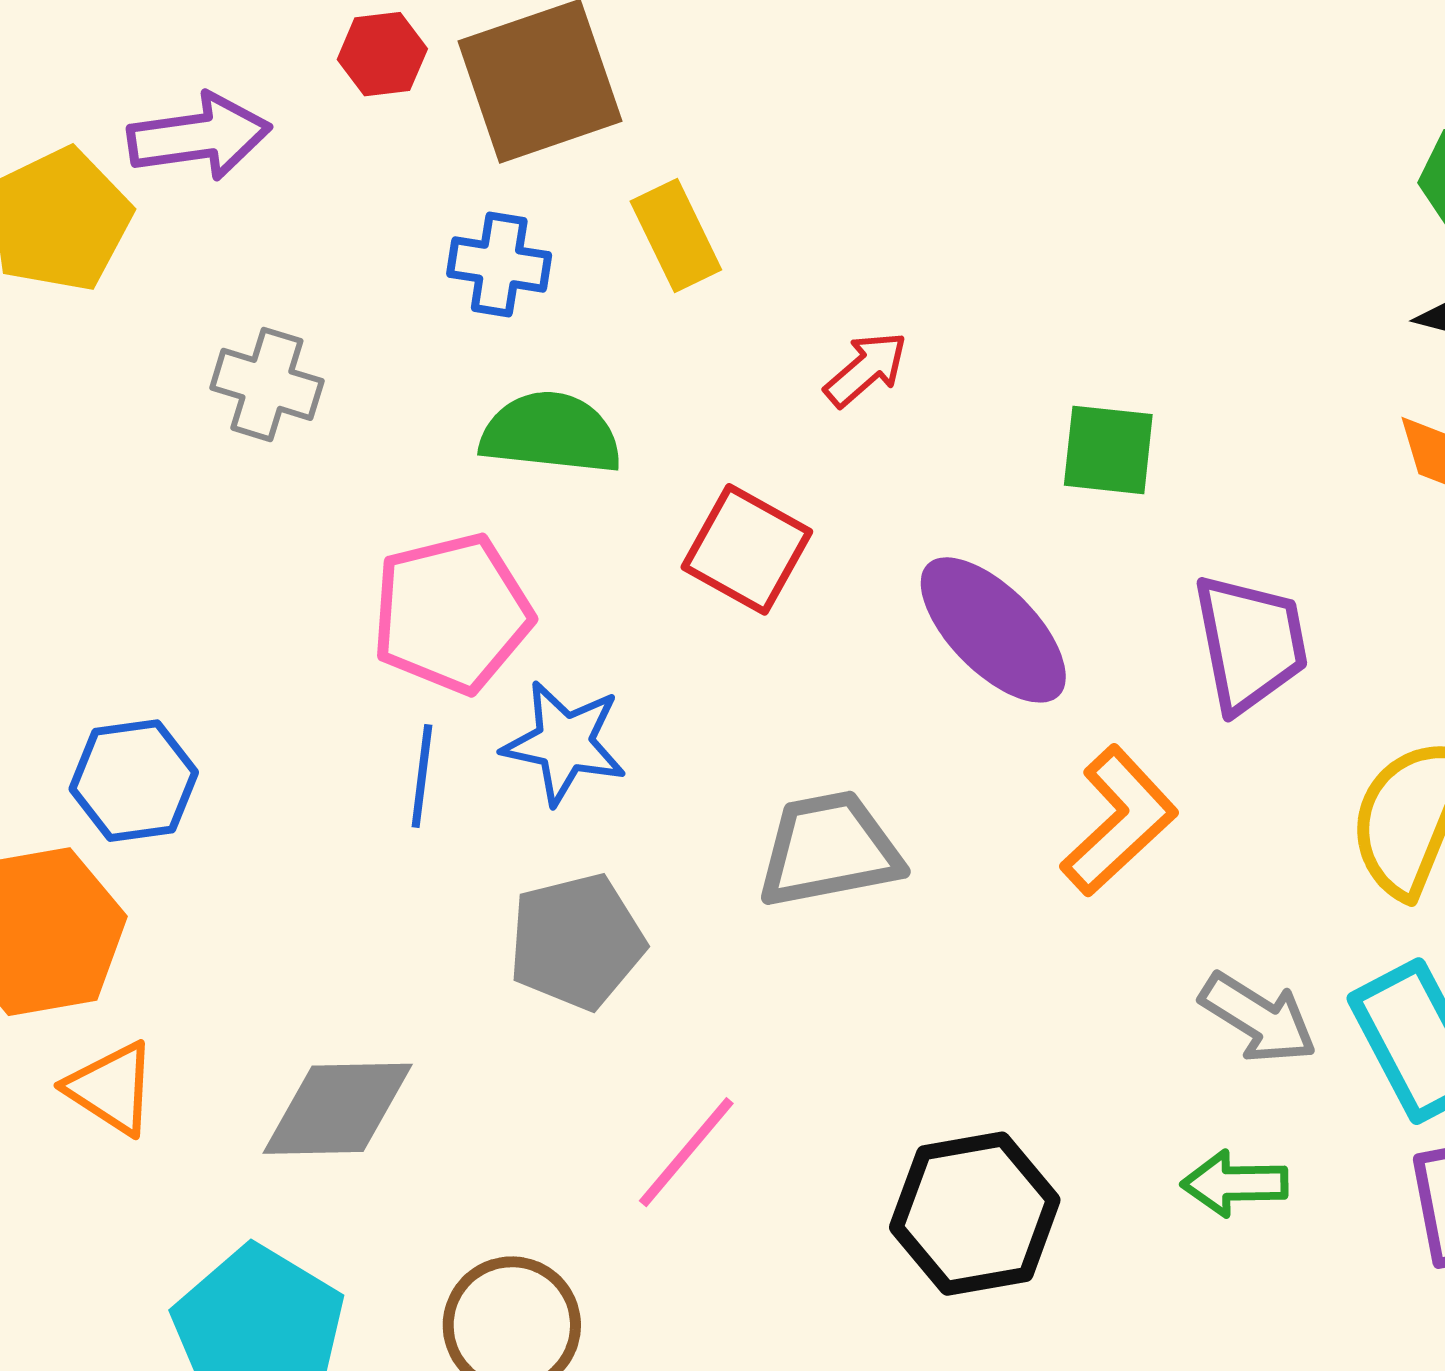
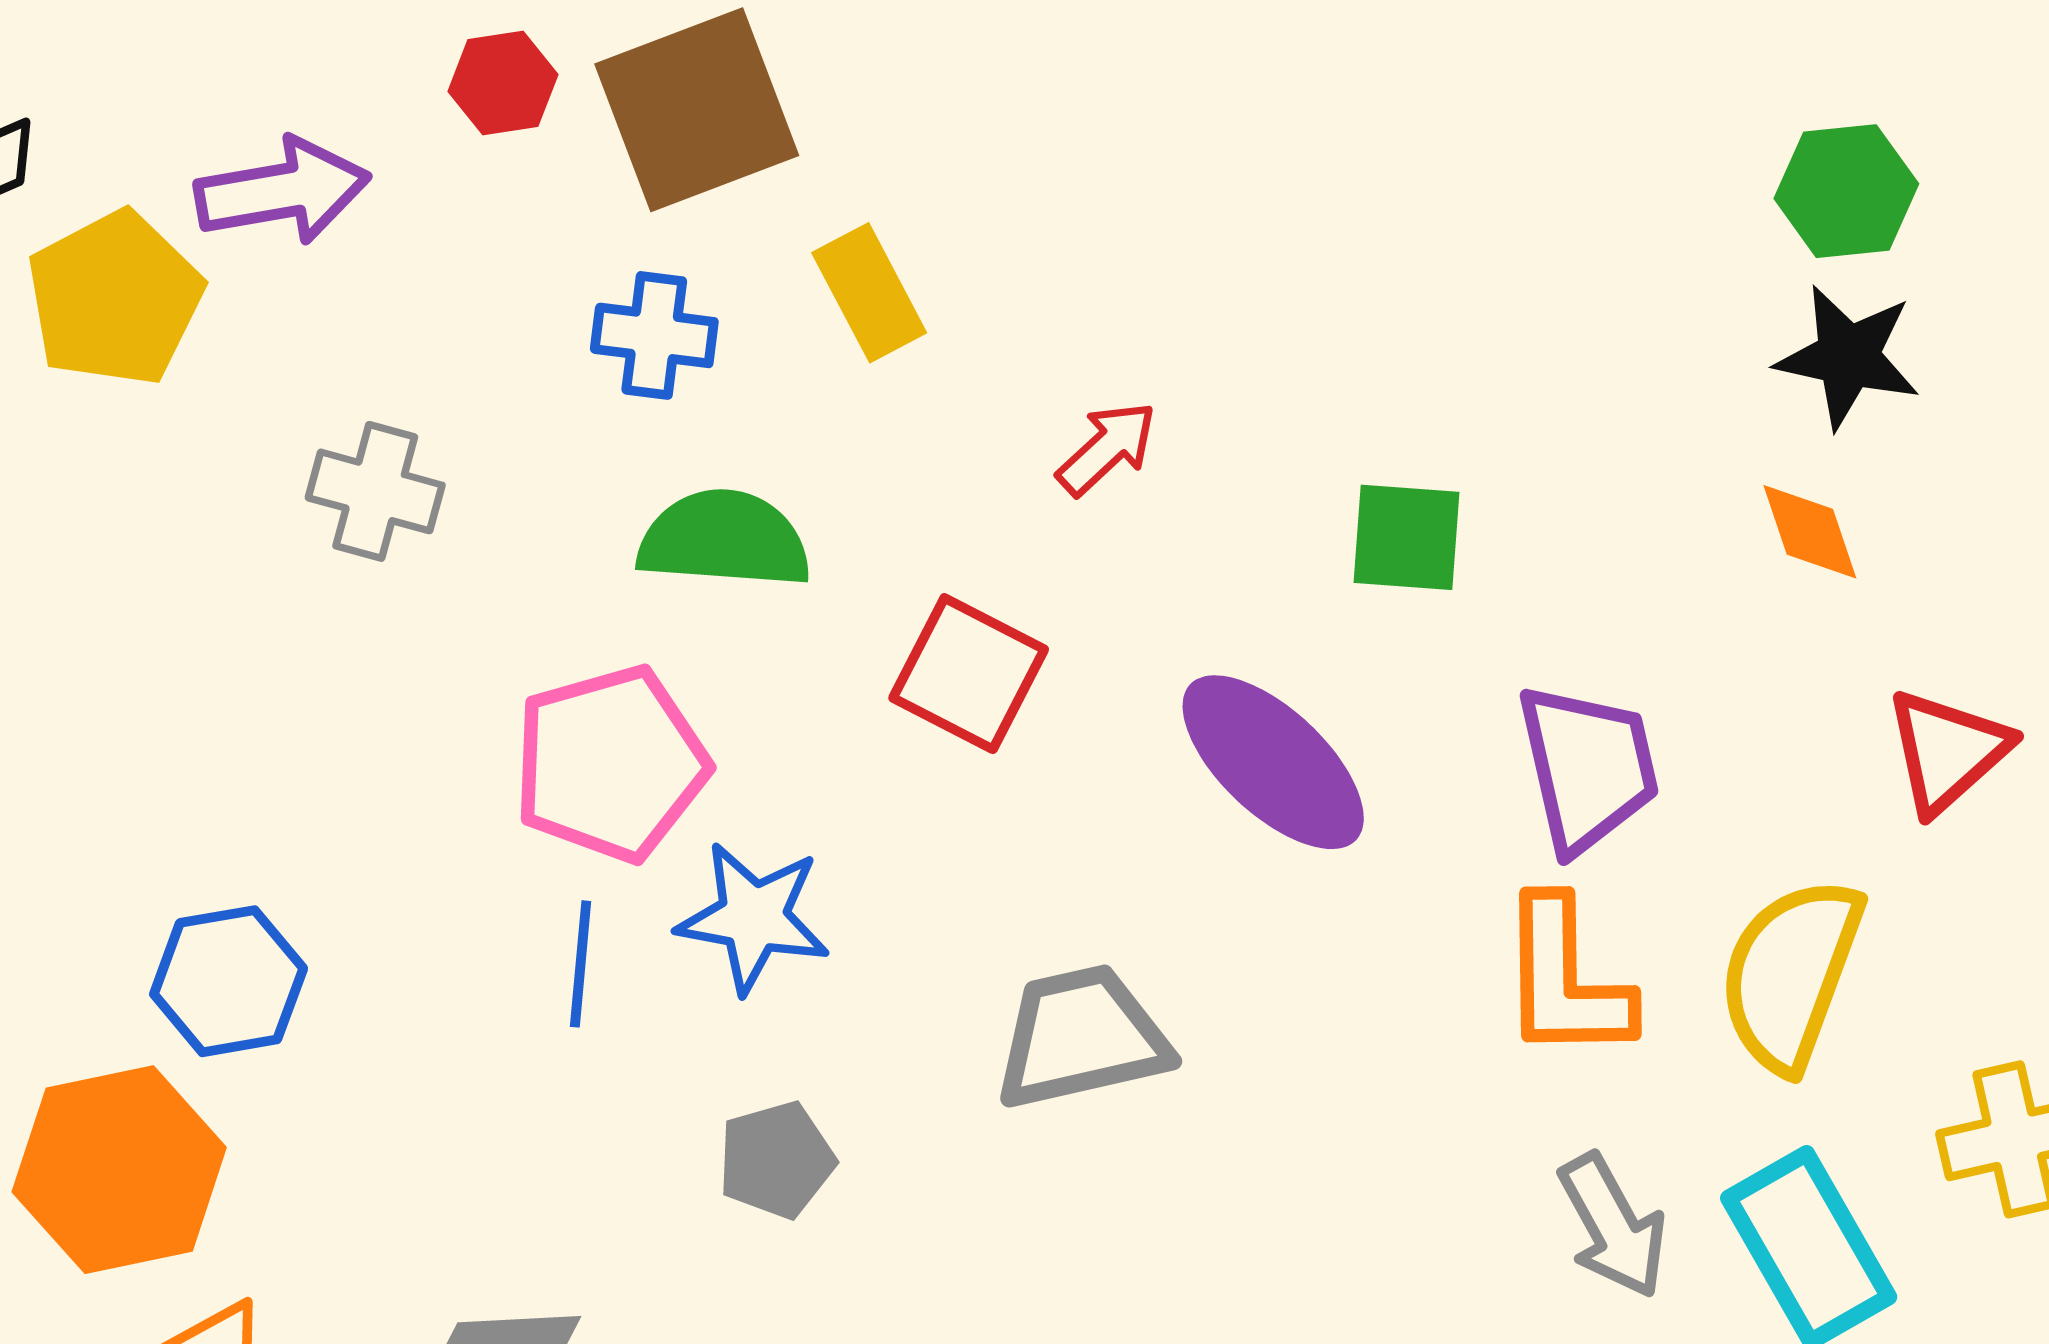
orange L-shape: (1119, 821) -> (1565, 979), moved, turned 134
gray pentagon: (577, 941) -> (776, 1160), size x0.7
gray arrow: (1258, 1018) -> (1613, 1226), turned 31

